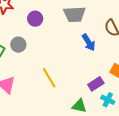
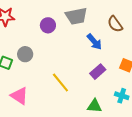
purple circle: (35, 19) -> (48, 25), moved
purple rectangle: (96, 84) -> (98, 72), moved

